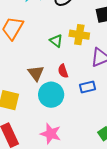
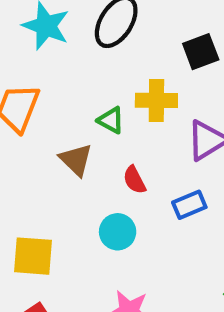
brown triangle: (36, 73) -> (76, 160), moved
cyan circle: (51, 95) -> (118, 232), size x0.7

